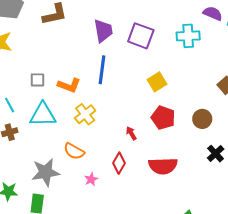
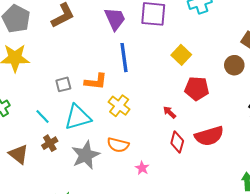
brown circle: (202, 119) -> (234, 65), moved
red diamond: (119, 163) -> (177, 142), moved
gray star: (46, 172) -> (86, 155), moved

